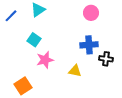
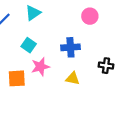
blue cross: (89, 45) -> (70, 47), moved
orange square: (23, 86) -> (17, 78), moved, turned 30

